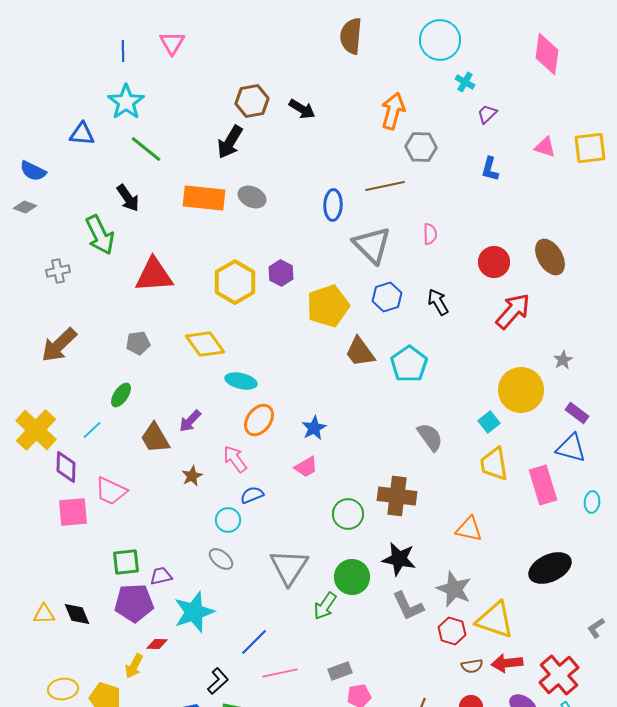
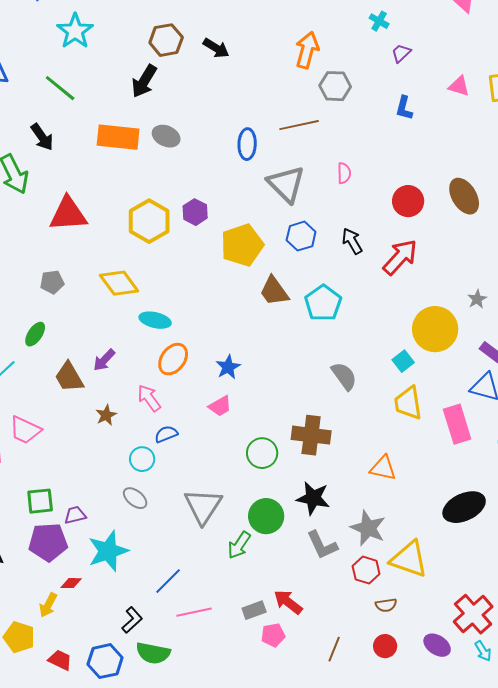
cyan star: (126, 102) -> (75, 31), moved
red arrow: (513, 311) -> (400, 257), moved
red arrow: (507, 663) -> (288, 602), moved, turned 44

